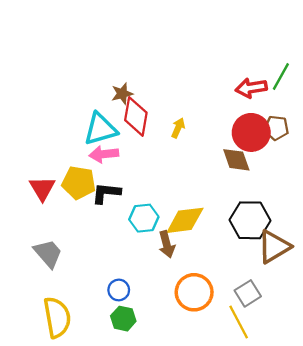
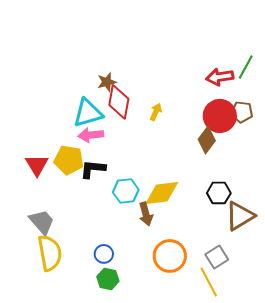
brown diamond: (236, 160) -> (207, 140), turned 56
black hexagon: (250, 220) -> (219, 193), size x0.7
yellow semicircle: (57, 317) -> (50, 253), moved

